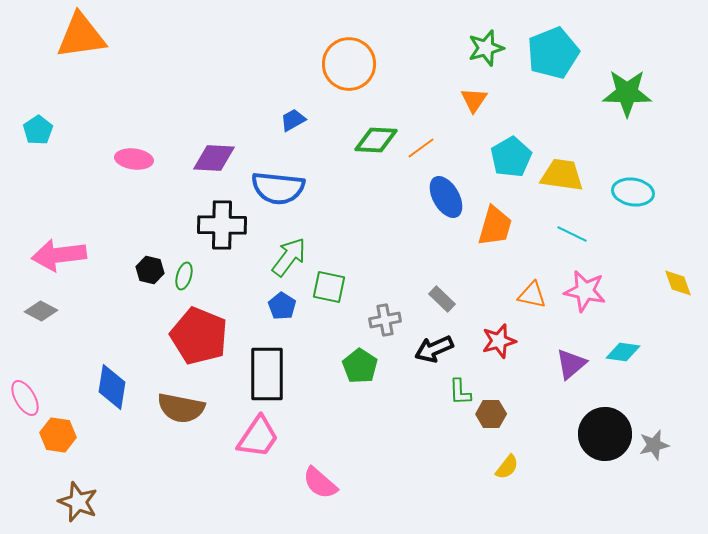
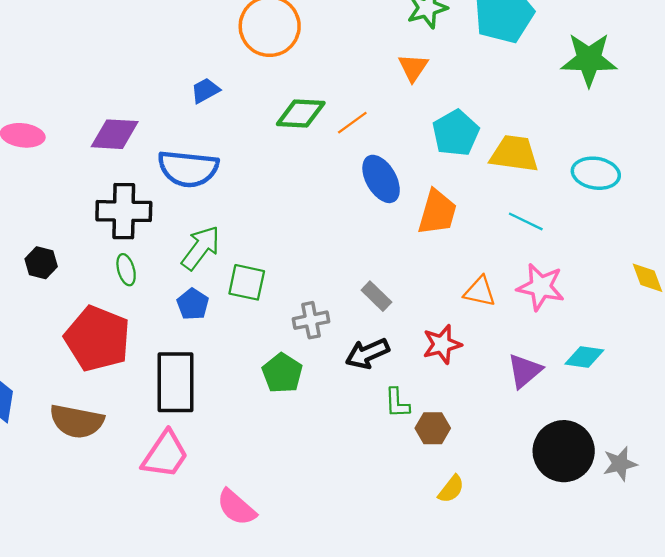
green ellipse: (184, 276) -> (126, 270), moved, turned -32

